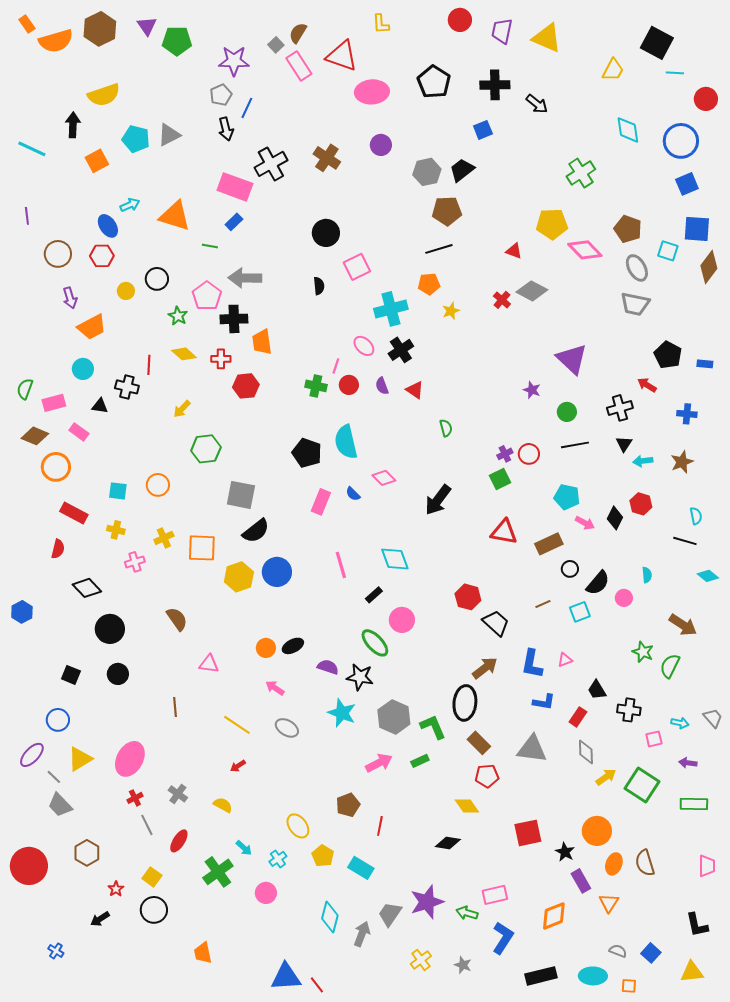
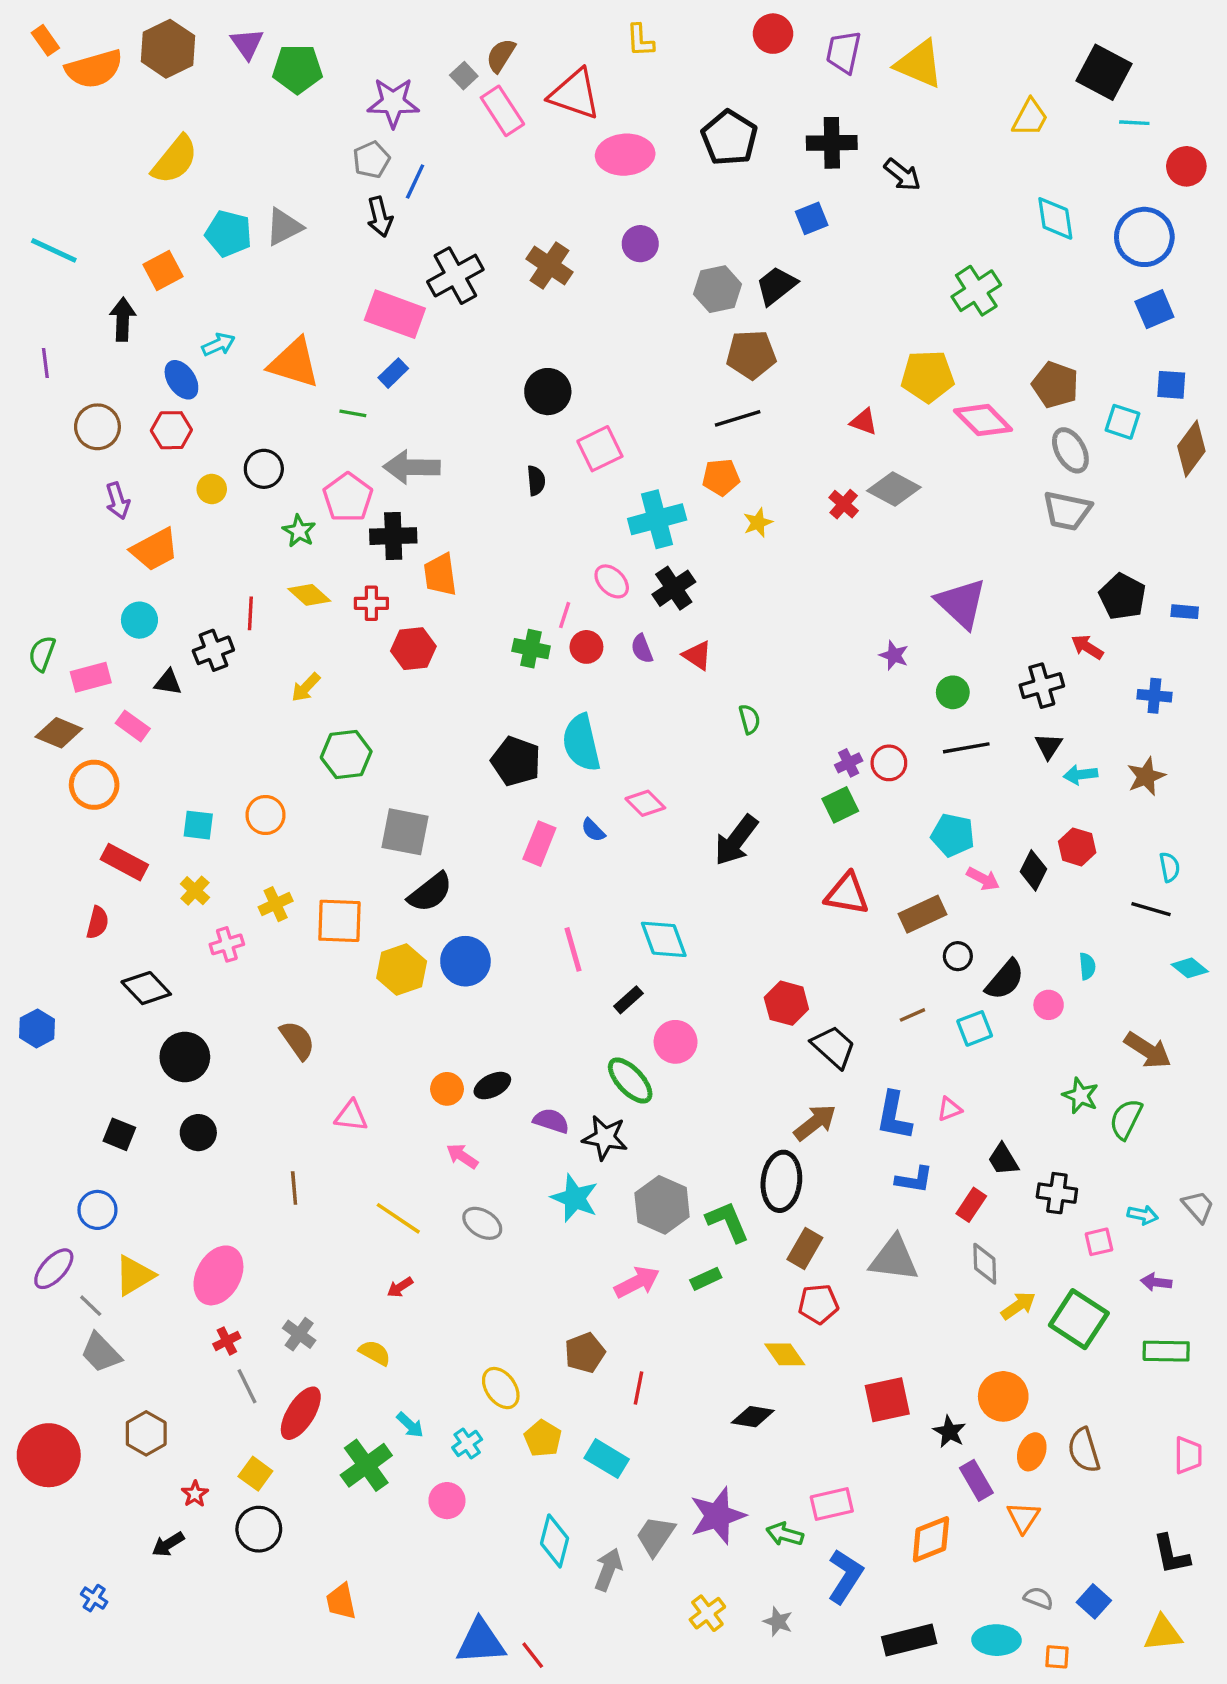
yellow semicircle: (104, 95) -> (175, 160), turned -32
black arrow: (73, 125) -> (123, 319), moved
blue square: (697, 229) -> (1171, 385), size x0.7
black cross: (127, 387) -> (213, 650), turned -35
yellow cross: (116, 530) -> (195, 891), turned 30
brown rectangle: (479, 743) -> (805, 1249), turned 75
red ellipse: (179, 841) -> (301, 1413), size x1.4

